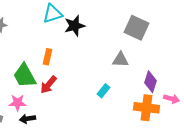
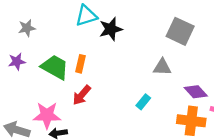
green trapezoid: (25, 76) -> (55, 67), moved, turned 148
purple diamond: (151, 82) -> (196, 92), turned -60
pink star: (18, 103) -> (47, 115), size x1.4

